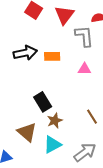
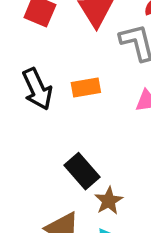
black arrow: (25, 53) -> (37, 89), turned 85

